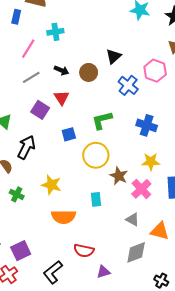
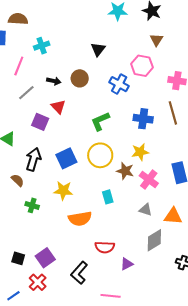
black triangle: (114, 56) -> (98, 49), moved
blue square: (69, 134) -> (66, 158), moved, size x1.5
yellow star: (151, 162) -> (140, 152), moved

